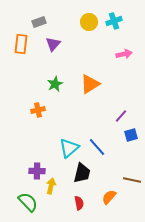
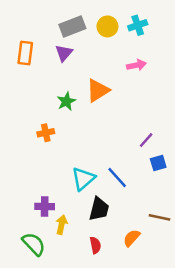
gray rectangle: (39, 22) -> (72, 26), moved, size x1.5
pink arrow: (124, 54) -> (136, 65), moved
orange triangle: (90, 84) -> (98, 90), moved

